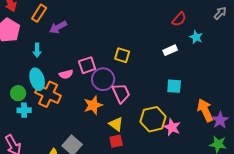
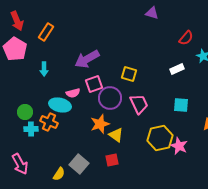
purple arrow: (58, 27) -> (87, 59), moved, size x1.4
cyan ellipse: (37, 79) -> (60, 105), moved, turned -60
pink trapezoid: (121, 93) -> (139, 104), moved
orange cross: (48, 94) -> (49, 122), moved, size x0.7
yellow triangle: (116, 124) -> (116, 135), moved
red square: (116, 141) -> (112, 160), moved

